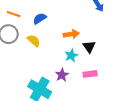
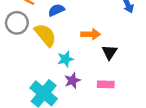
yellow semicircle: (34, 41) -> (45, 35), size x1.5
cyan star: (71, 55) -> (65, 59), moved

